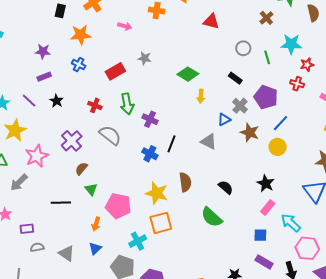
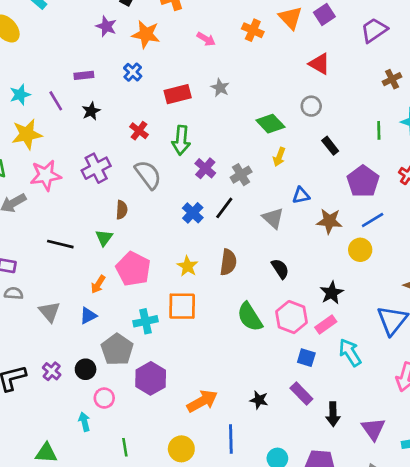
gray circle: (243, 48) -> (311, 106), moved
purple star: (43, 51) -> (106, 26), moved
gray cross: (240, 106) -> (241, 175), moved
brown star: (250, 132) -> (329, 221), turned -30
brown semicircle: (81, 169) -> (122, 210), moved, turned 128
black semicircle: (226, 187) -> (280, 269), moved
yellow star: (157, 193) -> (187, 266), size x0.7
pink hexagon: (307, 248) -> (292, 317), moved

